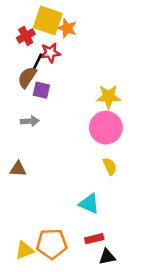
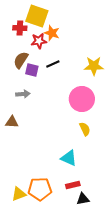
orange star: (67, 28) -> (52, 33), moved
red cross: (26, 36) -> (20, 28), turned 32
black line: (37, 62) -> (53, 64), moved, turned 40
yellow star: (108, 97) -> (94, 66), moved
brown triangle: (18, 169) -> (12, 122), moved

